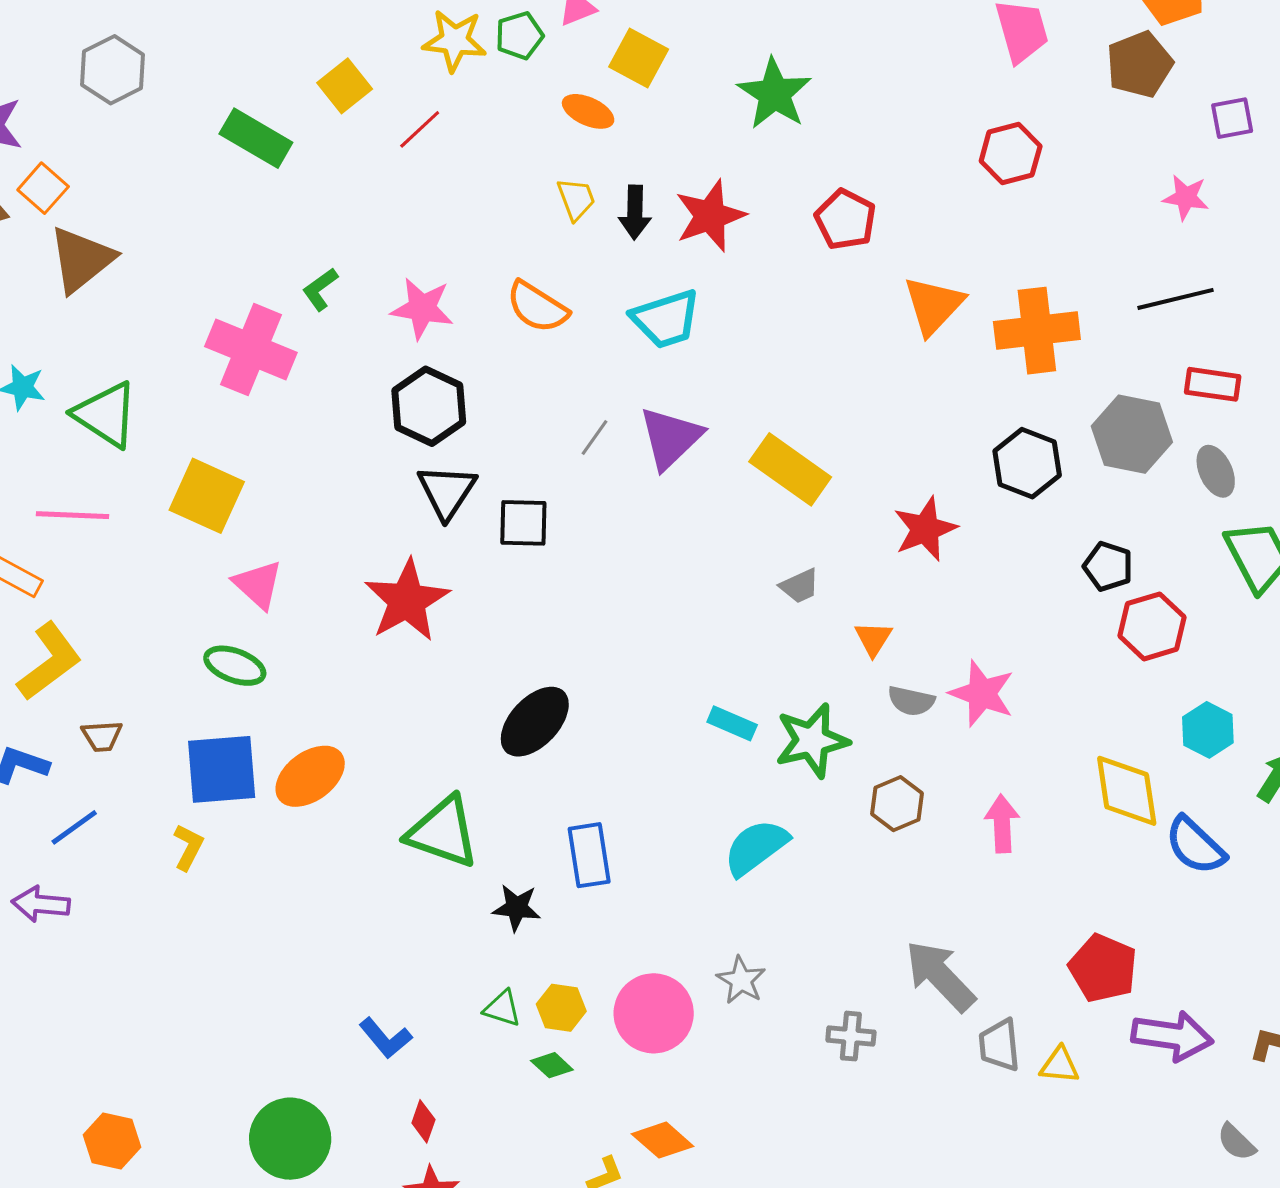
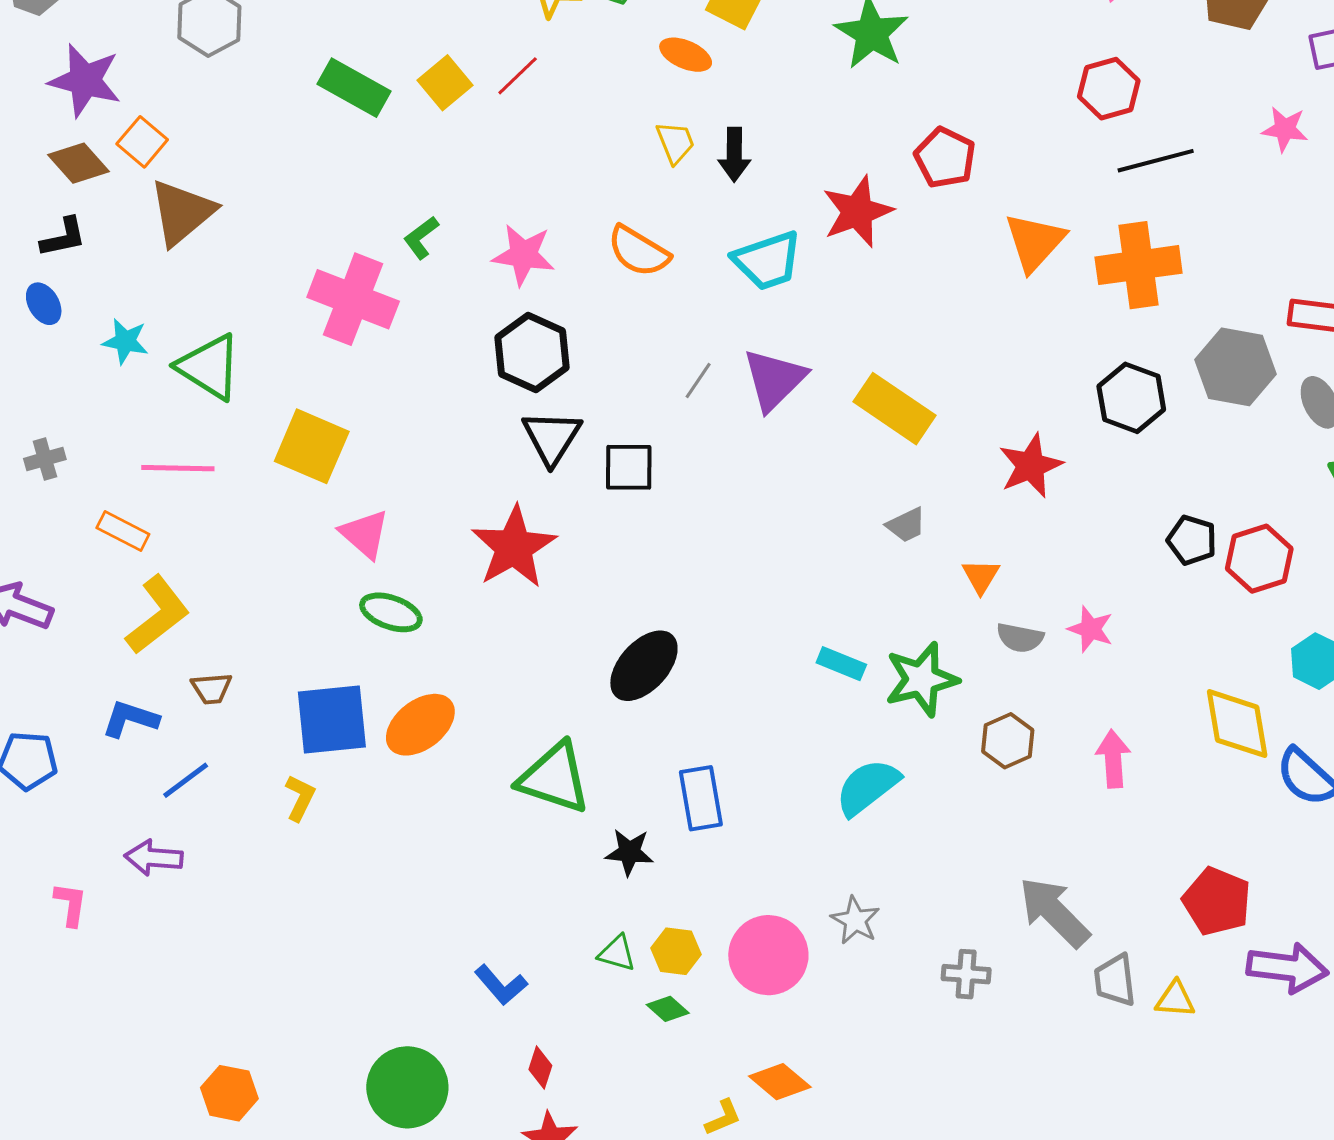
yellow square: (345, 86) -> (445, 83), moved
red star: (710, 216) -> (857, 212), moved
black line: (1176, 299) -> (1156, 161), moved
black pentagon: (1108, 566) -> (1192, 540), moved
green ellipse: (235, 666) -> (391, 612), moved
pink star: (982, 694) -> (1091, 629), size x0.7

